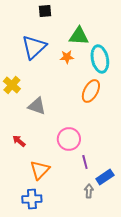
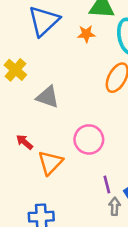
purple line: (85, 162) -> (107, 185), moved
orange triangle: (40, 170) -> (50, 163), moved

